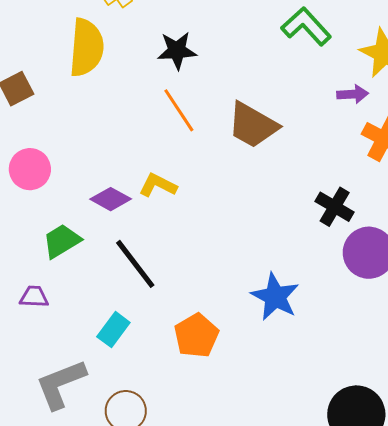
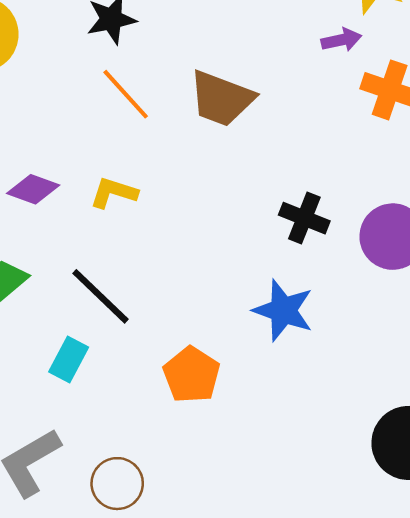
purple diamond: (111, 199) -> (33, 189), moved
black cross: (335, 207) -> (304, 218), moved
cyan rectangle: (113, 330) -> (69, 359), moved

